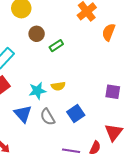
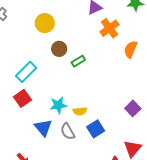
yellow semicircle: (58, 86) -> (80, 111), moved
purple square: (113, 92) -> (133, 108), turned 35

